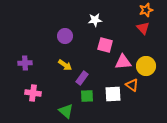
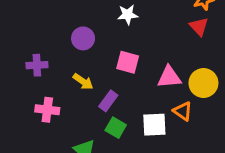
pink square: (105, 45) -> (128, 62), moved
purple cross: (25, 63) -> (37, 65), moved
pink cross: (33, 93) -> (47, 110), moved
green square: (87, 96) -> (116, 128), turned 32

